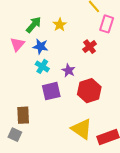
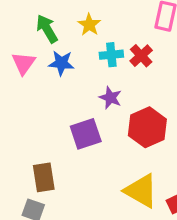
green arrow: (34, 25) -> (47, 29), turned -66
cyan cross: (42, 66) -> (111, 55), moved, turned -32

